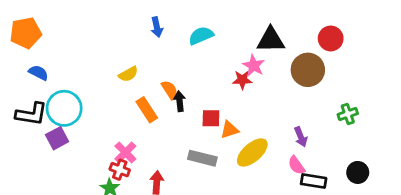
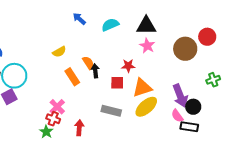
blue arrow: (157, 27) -> (79, 19), turned 144
red circle: (331, 38) -> (207, 37), moved
black triangle: (271, 40) -> (146, 26), moved
red star: (242, 80) -> (128, 66), moved
orange triangle: (229, 130) -> (142, 88), moved, size x1.5
purple arrow: (301, 137) -> (180, 96), size x1.6
black circle: (358, 172) -> (193, 107), moved

